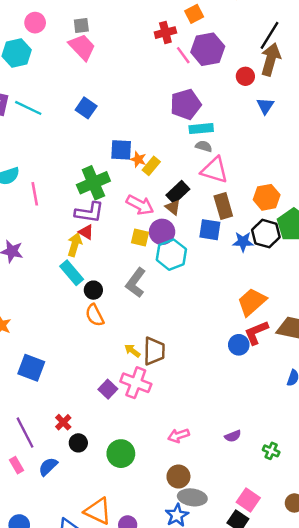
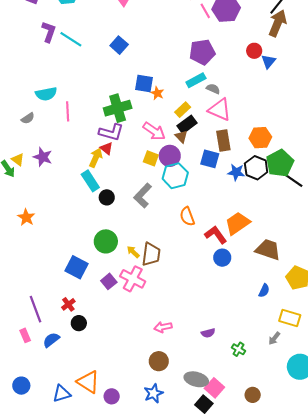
red circle: (245, 76) -> (254, 51), moved
cyan rectangle: (201, 129) -> (196, 80), moved, turned -30
yellow rectangle: (151, 166) -> (183, 110), moved
orange semicircle: (95, 315) -> (187, 216), moved
red L-shape: (256, 333) -> (216, 235), moved, turned 70
blue square: (31, 368) -> (76, 267), moved
green circle: (121, 454) -> (106, 241), moved
gray ellipse: (192, 497) -> (196, 379), moved

